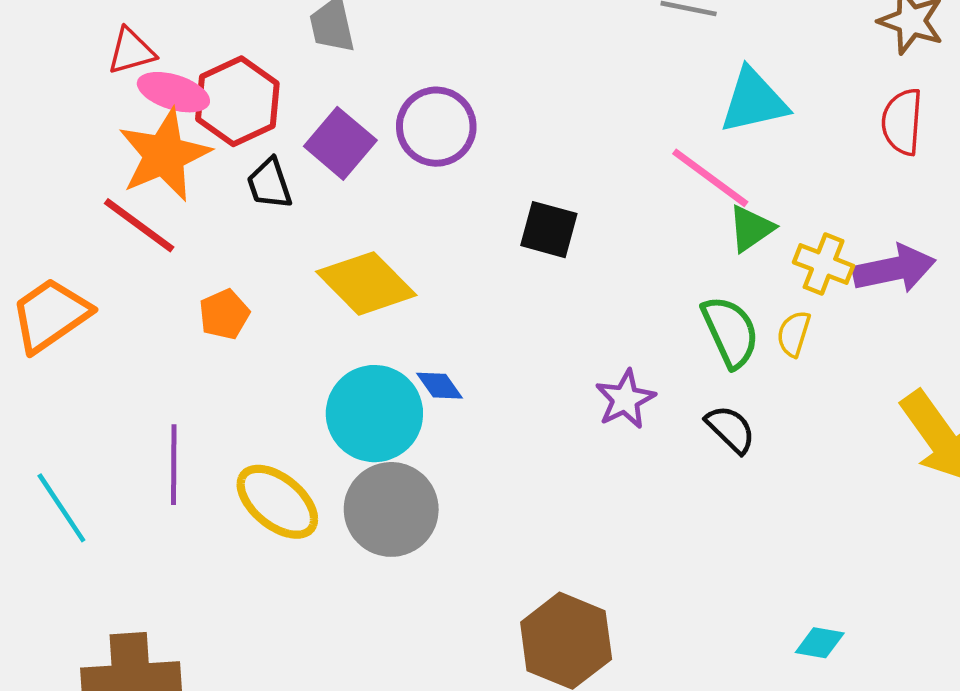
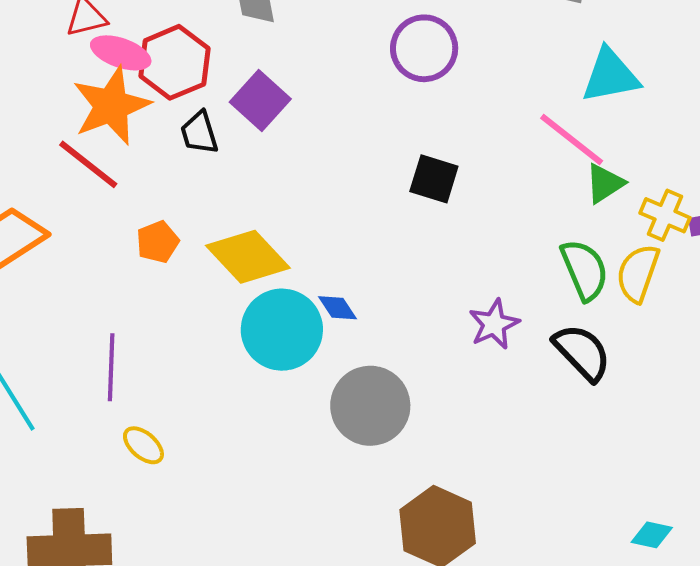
purple circle: (436, 127) -> (424, 48), moved
yellow diamond: (366, 283) -> (248, 257), moved
yellow semicircle: (794, 334) -> (638, 273), size x1.5
black semicircle: (731, 429) -> (582, 352), size x1.4
yellow ellipse: (277, 502) -> (143, 445), moved, size x0.6
gray circle: (391, 509) -> (370, 406), moved

